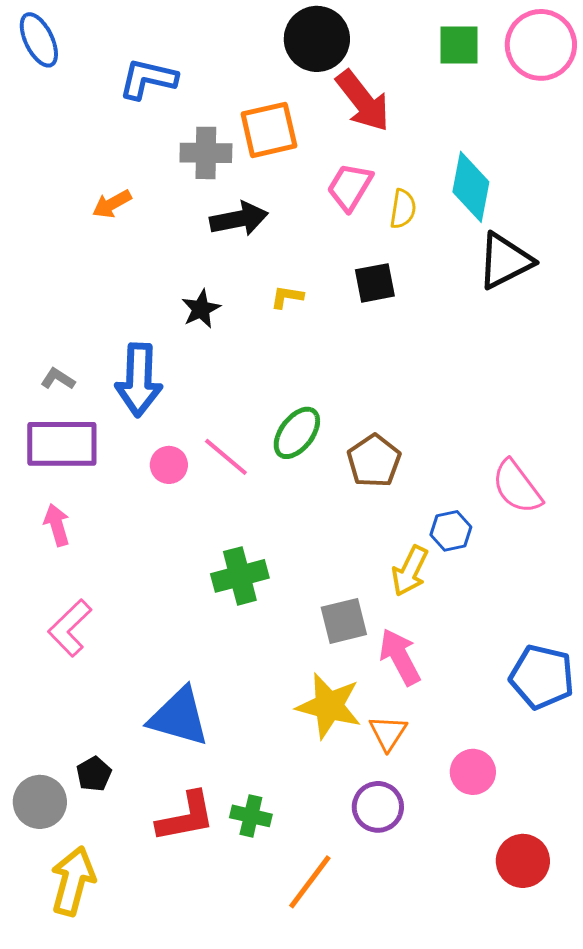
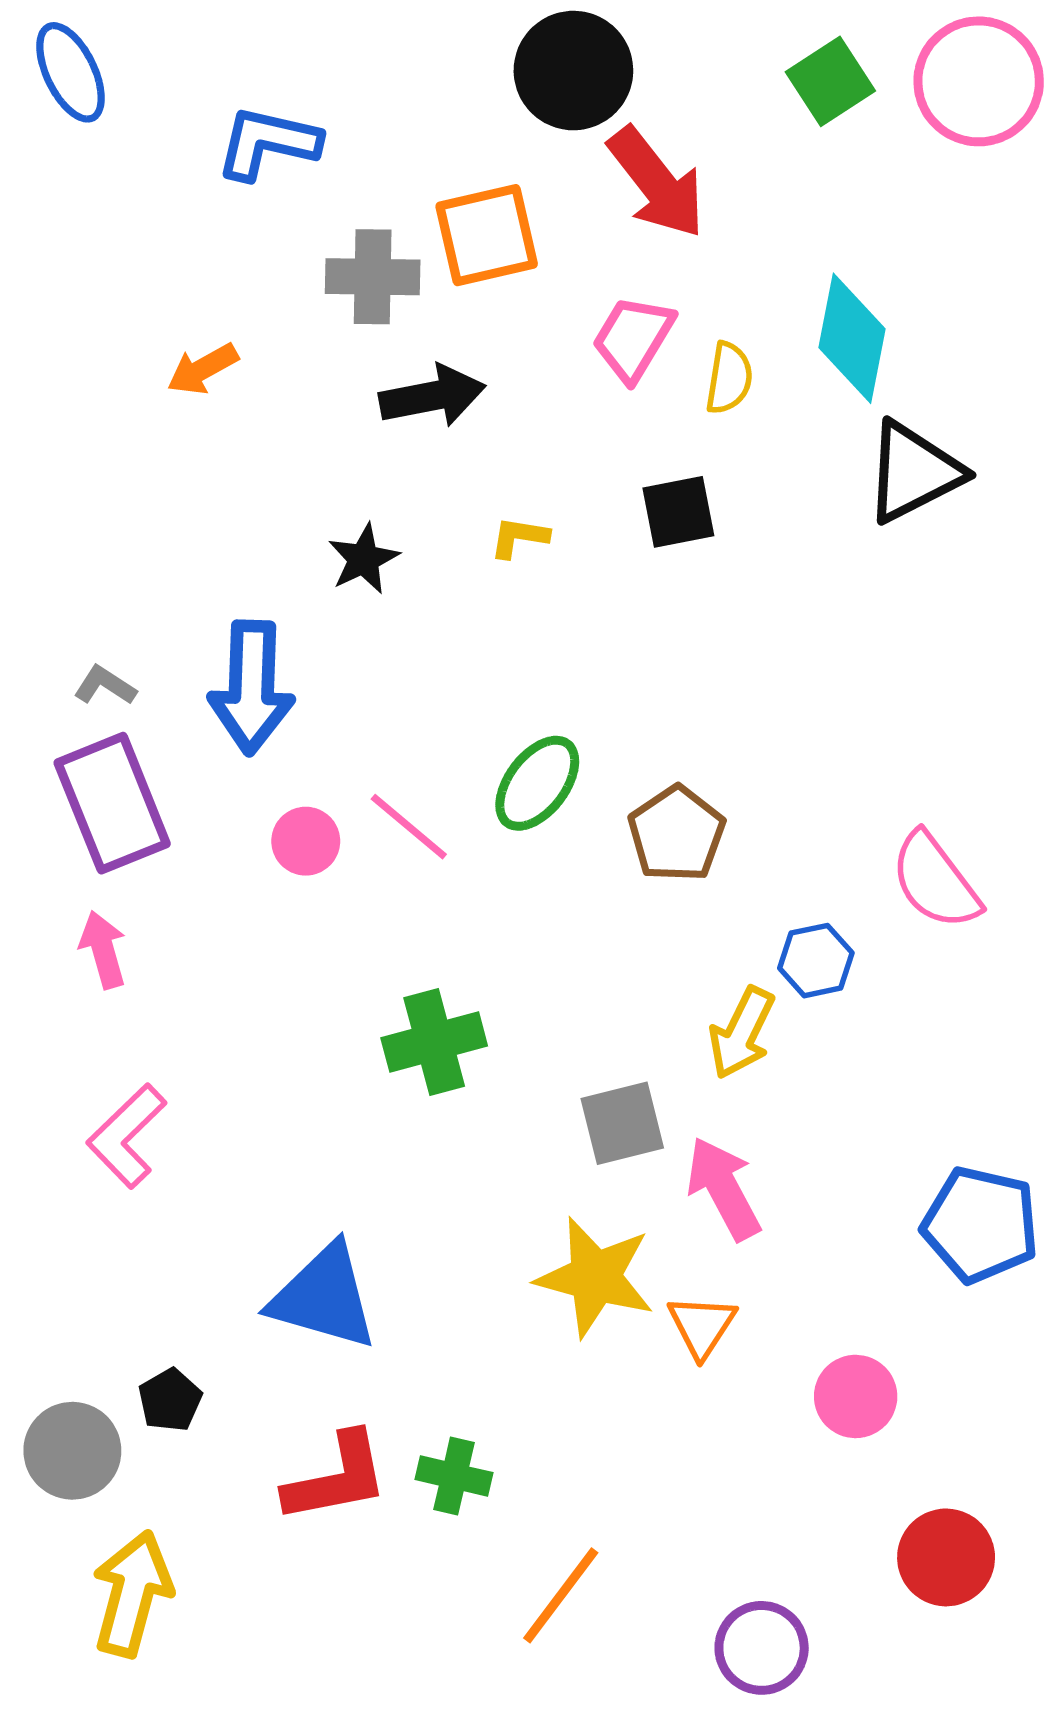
green square: (459, 45) -> (830, 81), turned -33
purple rectangle: (62, 444) -> (112, 803), turned 68
purple circle: (378, 807) -> (762, 1648), moved

